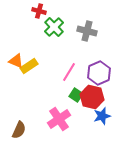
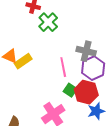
gray cross: (87, 31) -> (86, 51), moved
pink line: (69, 72) -> (63, 67), turned -42

